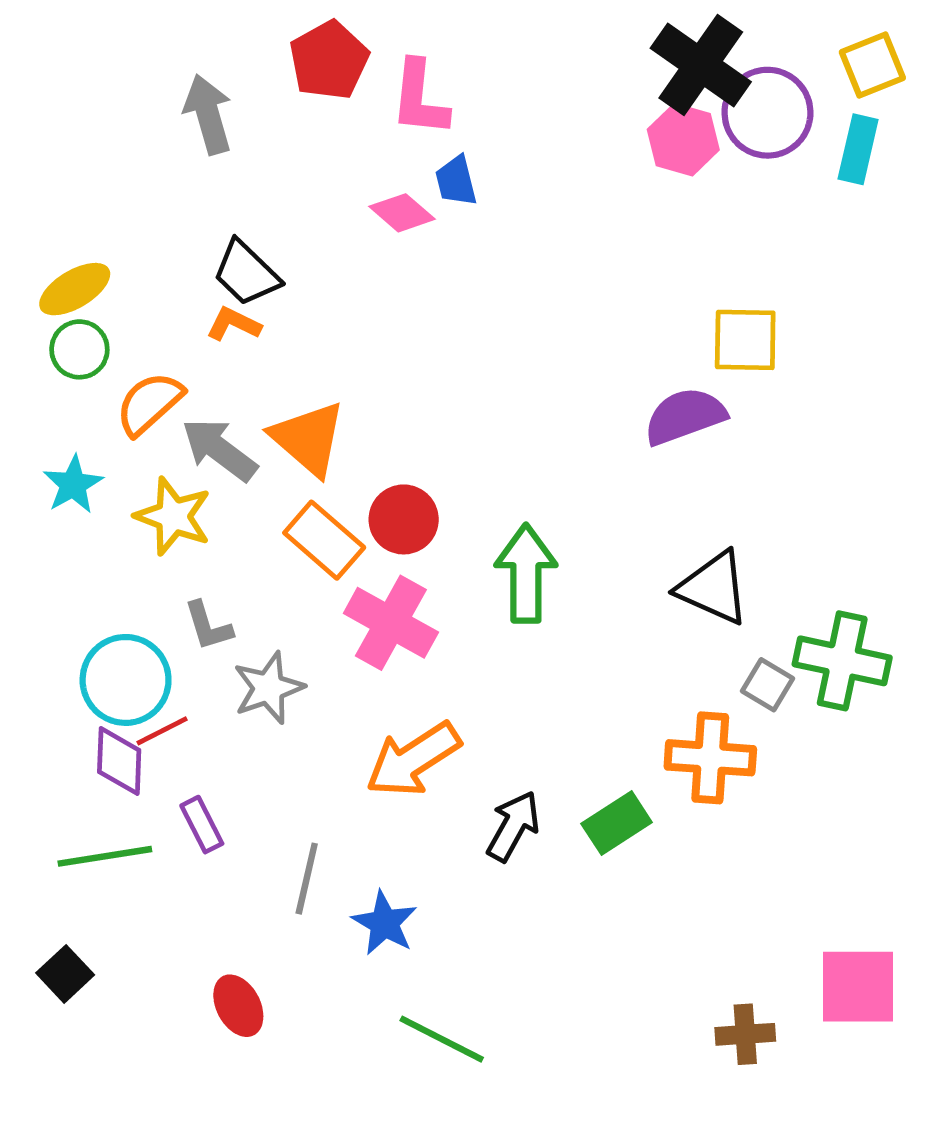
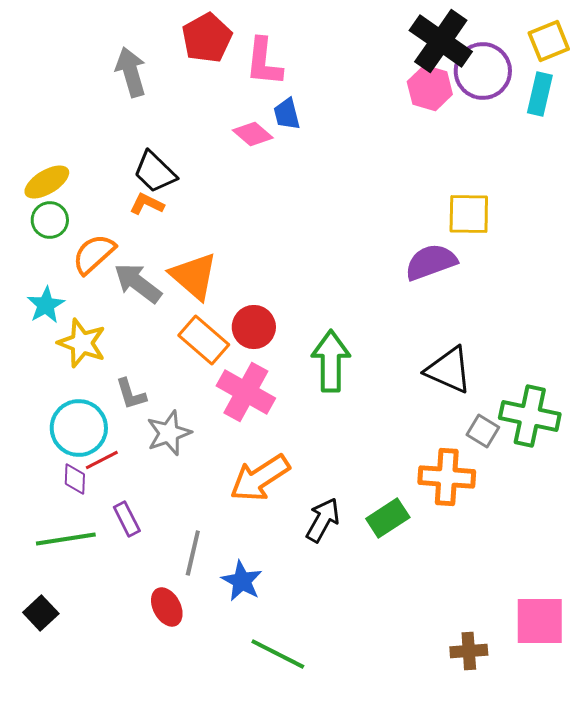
yellow star: (173, 516) -> (82, 343), moved
purple diamond: (119, 761) -> (75, 479), size x0.7
red ellipse: (238, 1006) -> (167, 607), moved

